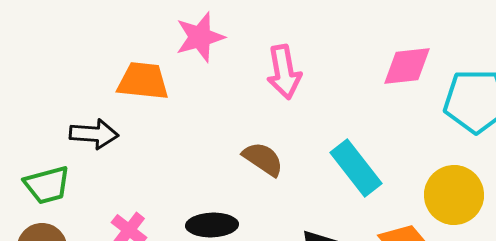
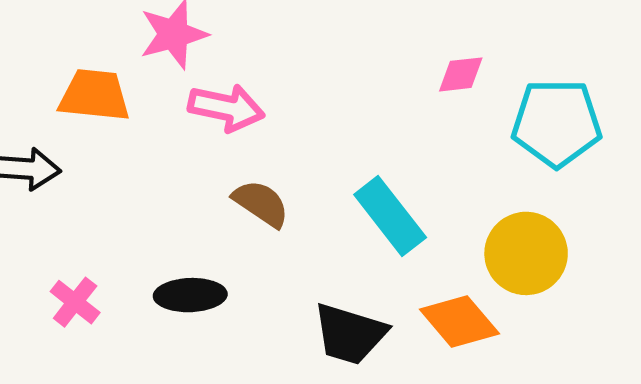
pink diamond: (407, 66) -> (461, 74), size x0.7
pink arrow: (284, 72) -> (226, 108), moved, turned -68

